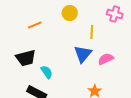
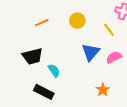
yellow circle: (70, 13) -> (77, 21), moved
yellow line: (92, 32) -> (109, 30), moved, turned -40

